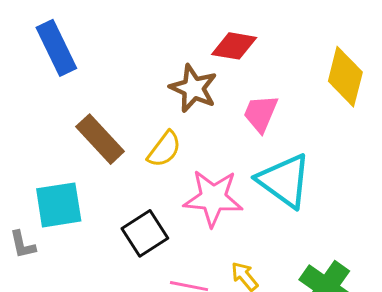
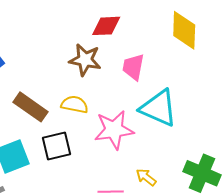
yellow semicircle: (164, 149) -> (75, 104), turned -104
black square: (145, 233) -> (57, 146), moved, turned 32

